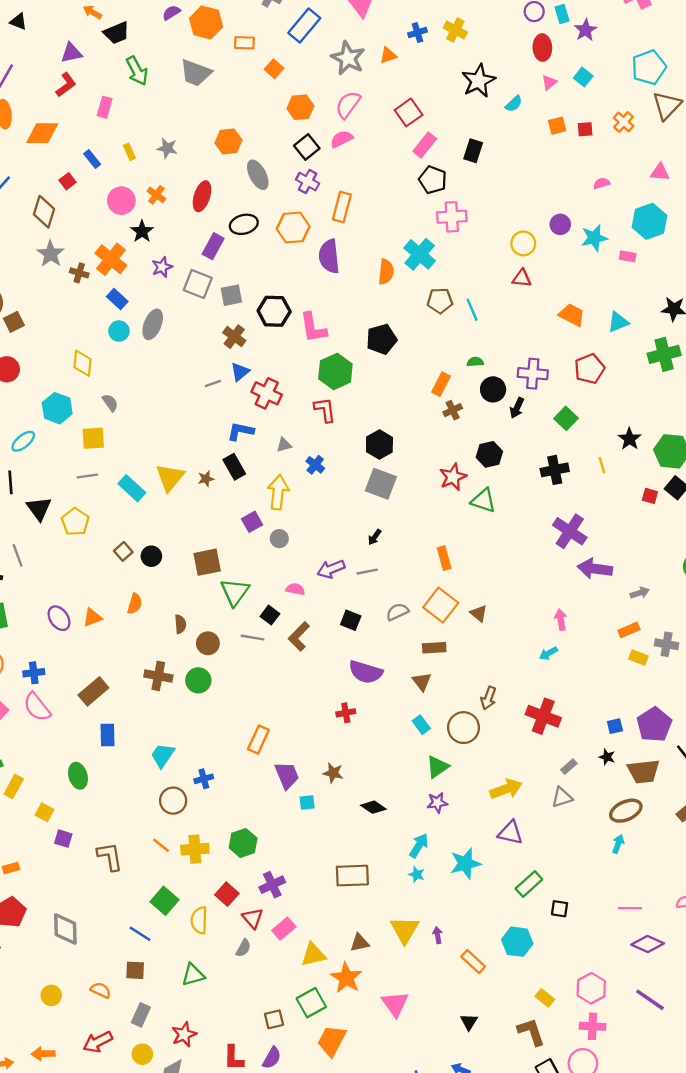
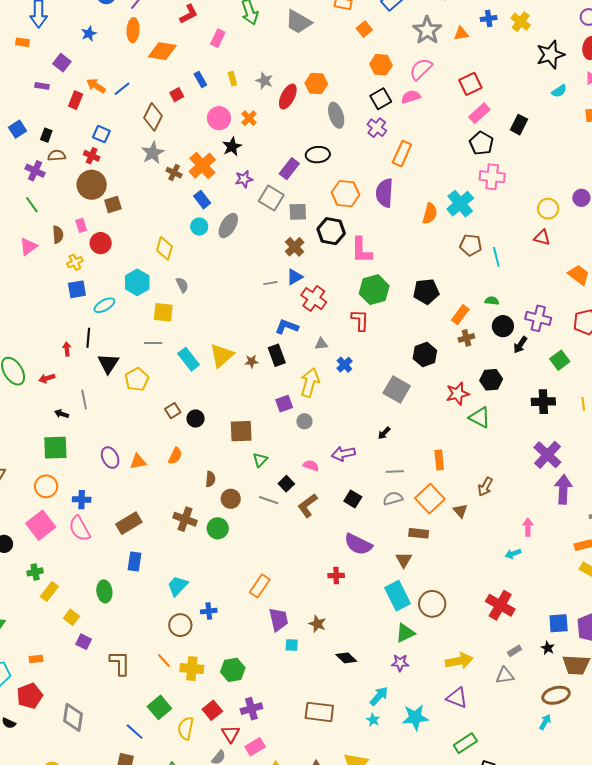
black star: (479, 81) -> (550, 55), moved
red ellipse: (202, 196) -> (288, 97), moved
orange hexagon: (293, 228) -> (345, 194), moved
black pentagon: (382, 339) -> (426, 291), moved
black hexagon: (379, 445) -> (425, 354), moved
purple arrow: (595, 569) -> (563, 489), turned 76
gray line: (367, 572) -> (395, 471), moved
green triangle: (235, 592) -> (260, 460), size x0.6
brown arrow: (488, 698) -> (485, 487), moved
cyan rectangle: (421, 725) -> (397, 596), size x1.8
blue square: (615, 726) -> (559, 623), size x1.5

